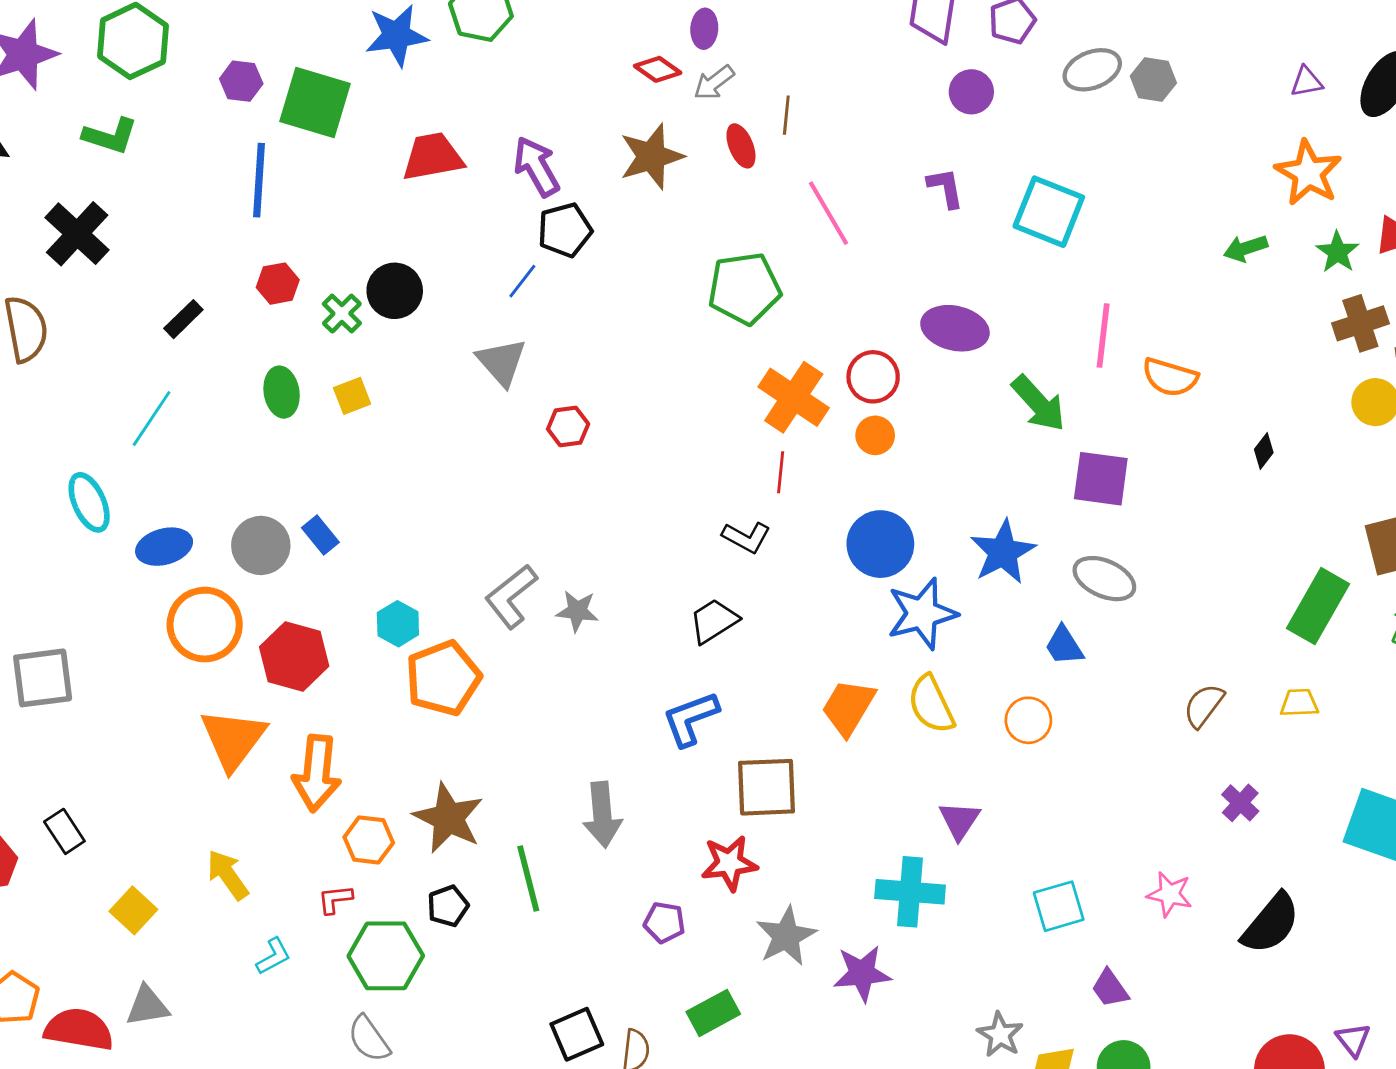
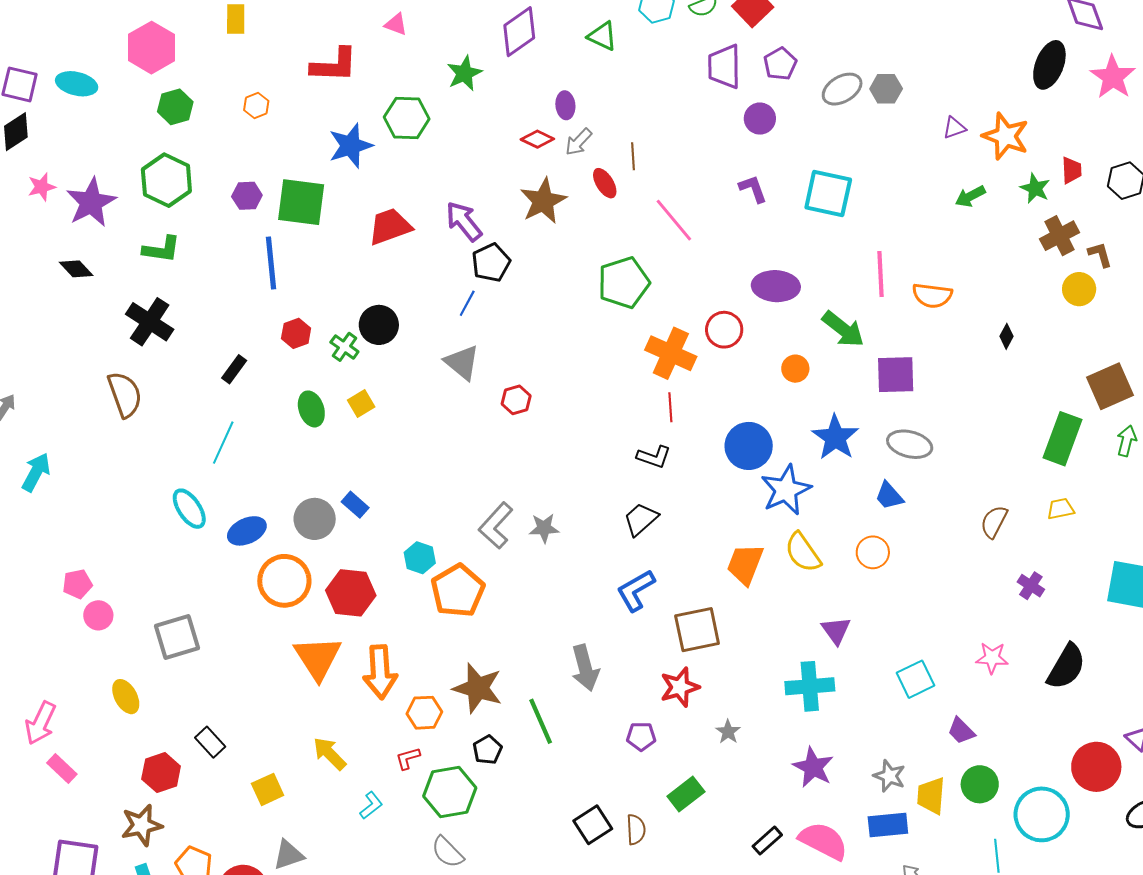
purple triangle: (1306, 82) -> (954, 128), moved
orange circle: (875, 435) -> (795, 369), moved
yellow square: (133, 910) -> (268, 789), turned 32
gray star: (786, 936) -> (728, 732), size x0.6
purple star: (862, 973) -> (813, 767), moved, turned -30

